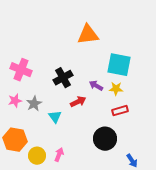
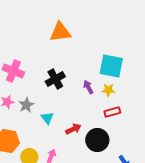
orange triangle: (88, 35) -> (60, 32), moved
purple arrow: (96, 86) -> (88, 87), turned 32
red arrow: (78, 102) -> (73, 129), moved

